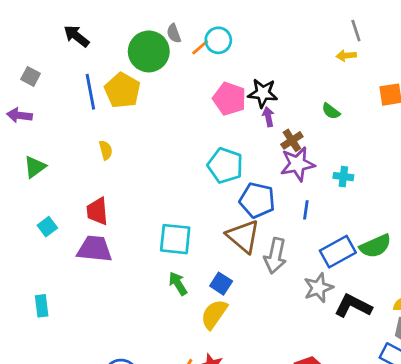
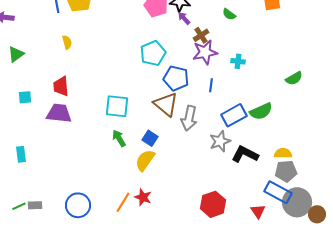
purple arrow: (268, 117) -> (184, 18), turned -32
cyan pentagon: (225, 165) -> (153, 53), turned 30
cyan square: (47, 227) -> (25, 97), turned 32

